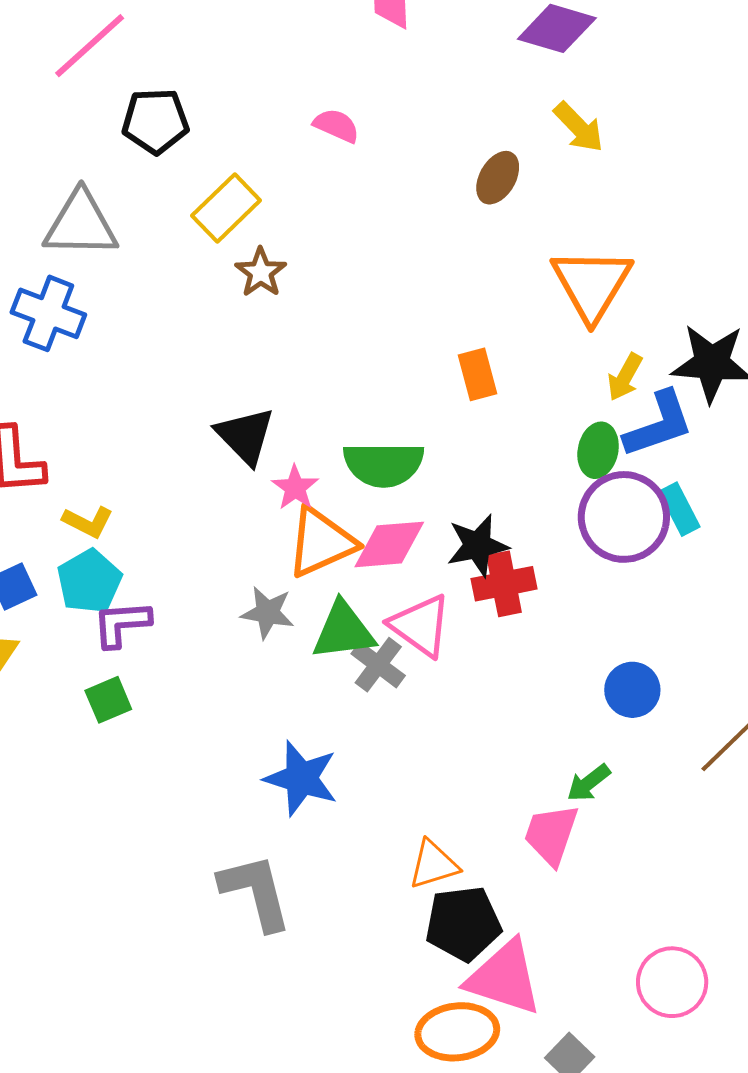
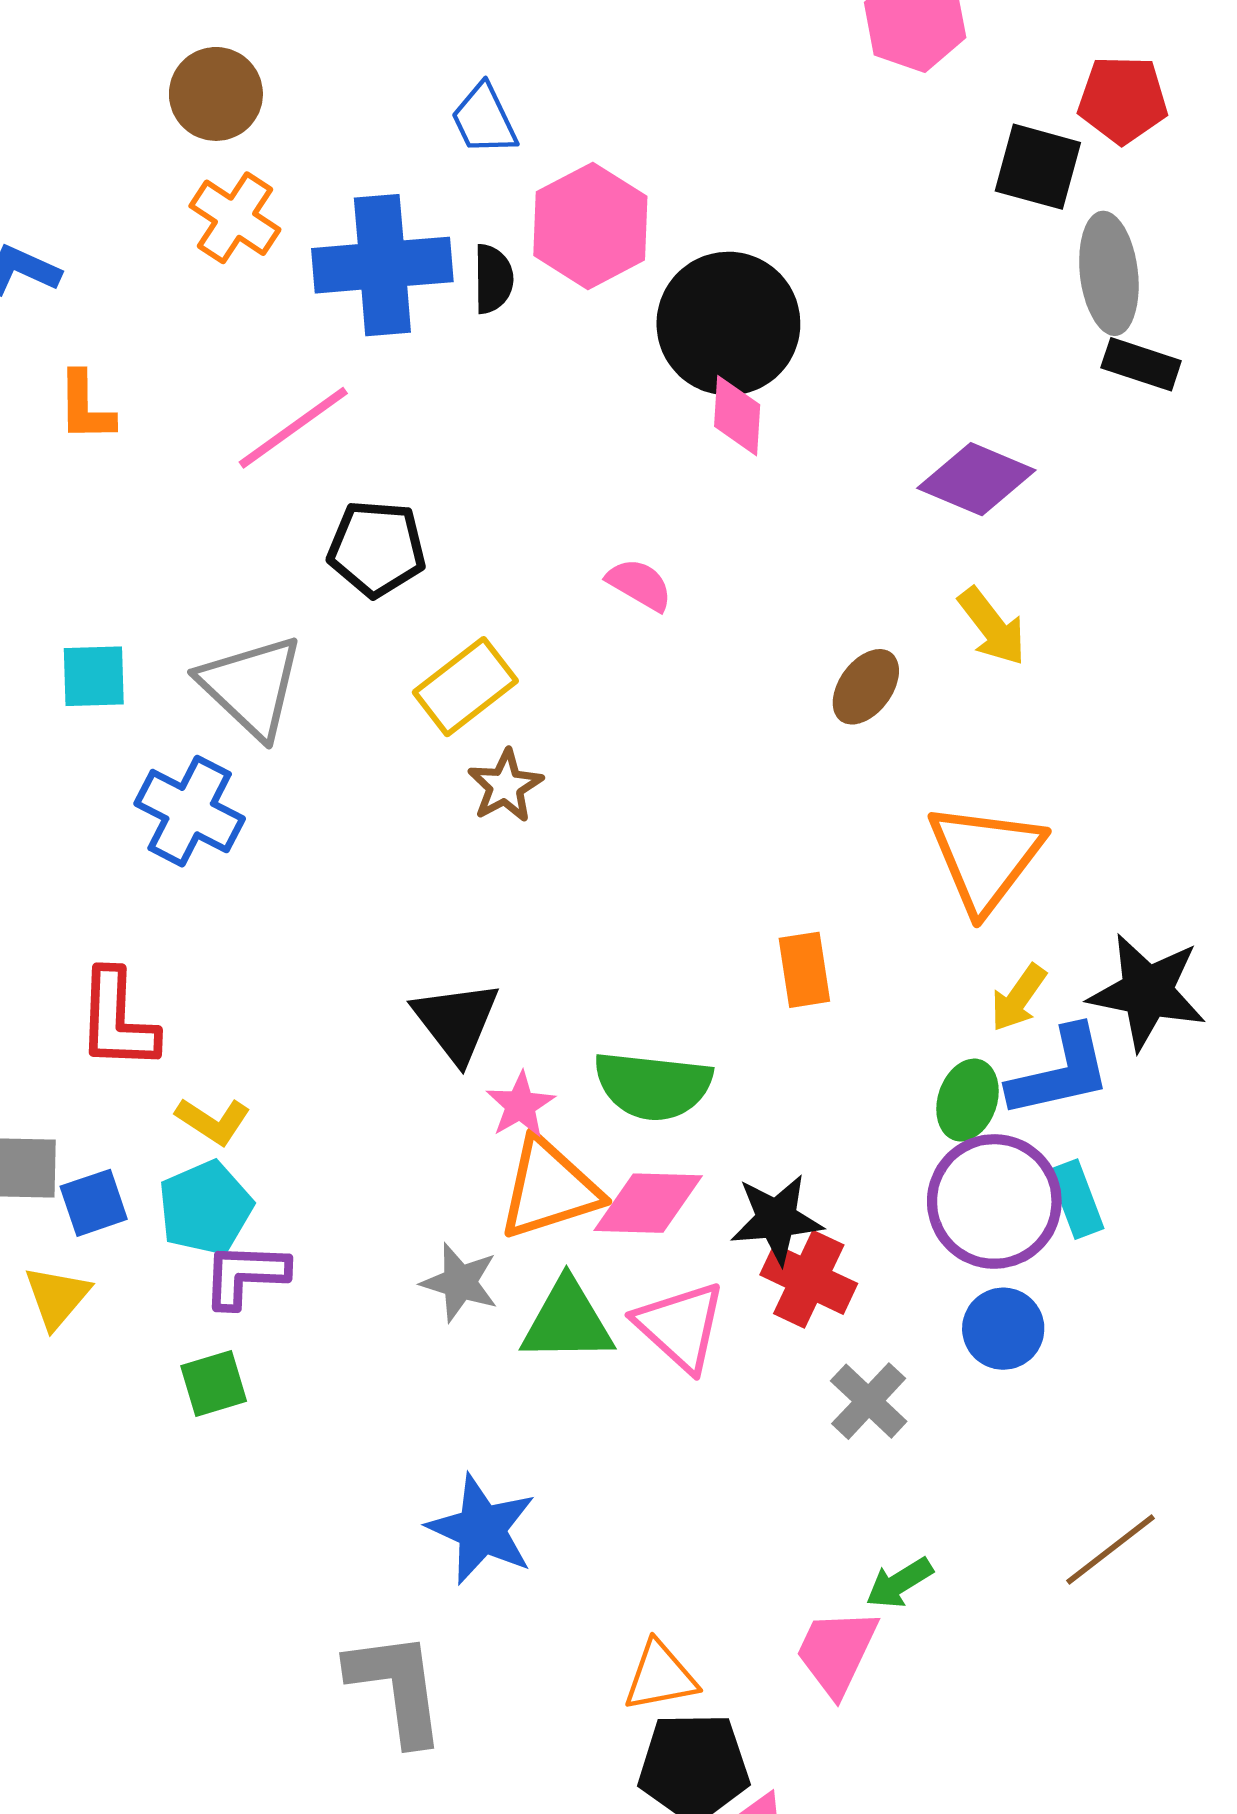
gray triangle: (81, 224) -> (251, 686), turned 36
red cross: (504, 584) -> (809, 1279), turned 30
gray cross: (378, 665) -> (869, 1401), moved
blue circle: (632, 690) -> (1003, 1329), moved

